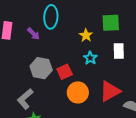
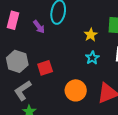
gray hexagon: (41, 68) -> (17, 61), moved
red square: (65, 72) -> (45, 68), moved

